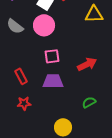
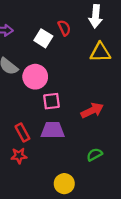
pink circle: (44, 25) -> (35, 77), moved
red rectangle: (21, 76) -> (22, 132), moved

